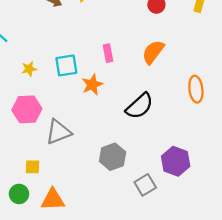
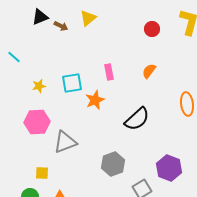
orange semicircle: (153, 52) -> (149, 71), size x0.7

